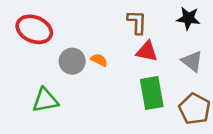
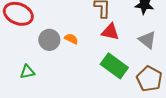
green rectangle: (152, 93) -> (114, 66), turned -44
green triangle: (45, 100) -> (27, 72), size x0.7

